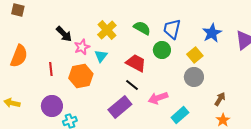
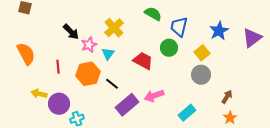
green semicircle: (142, 28) -> (153, 14), moved
orange semicircle: (19, 56) -> (26, 54), turned -50
black line: (132, 85) -> (112, 84), moved
pink arrow: (158, 98) -> (154, 96), moved
yellow arrow: (12, 103) -> (39, 94), moved

